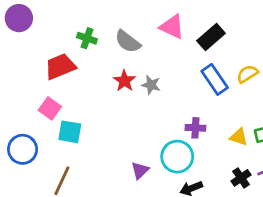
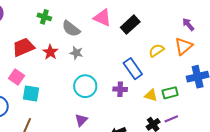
green cross: (87, 38) -> (44, 17), moved
blue rectangle: (215, 79) -> (133, 69), moved
red star: (124, 81) -> (50, 52), moved
gray star: (151, 85) -> (76, 53), moved
cyan circle: (177, 157) -> (85, 86), moved

